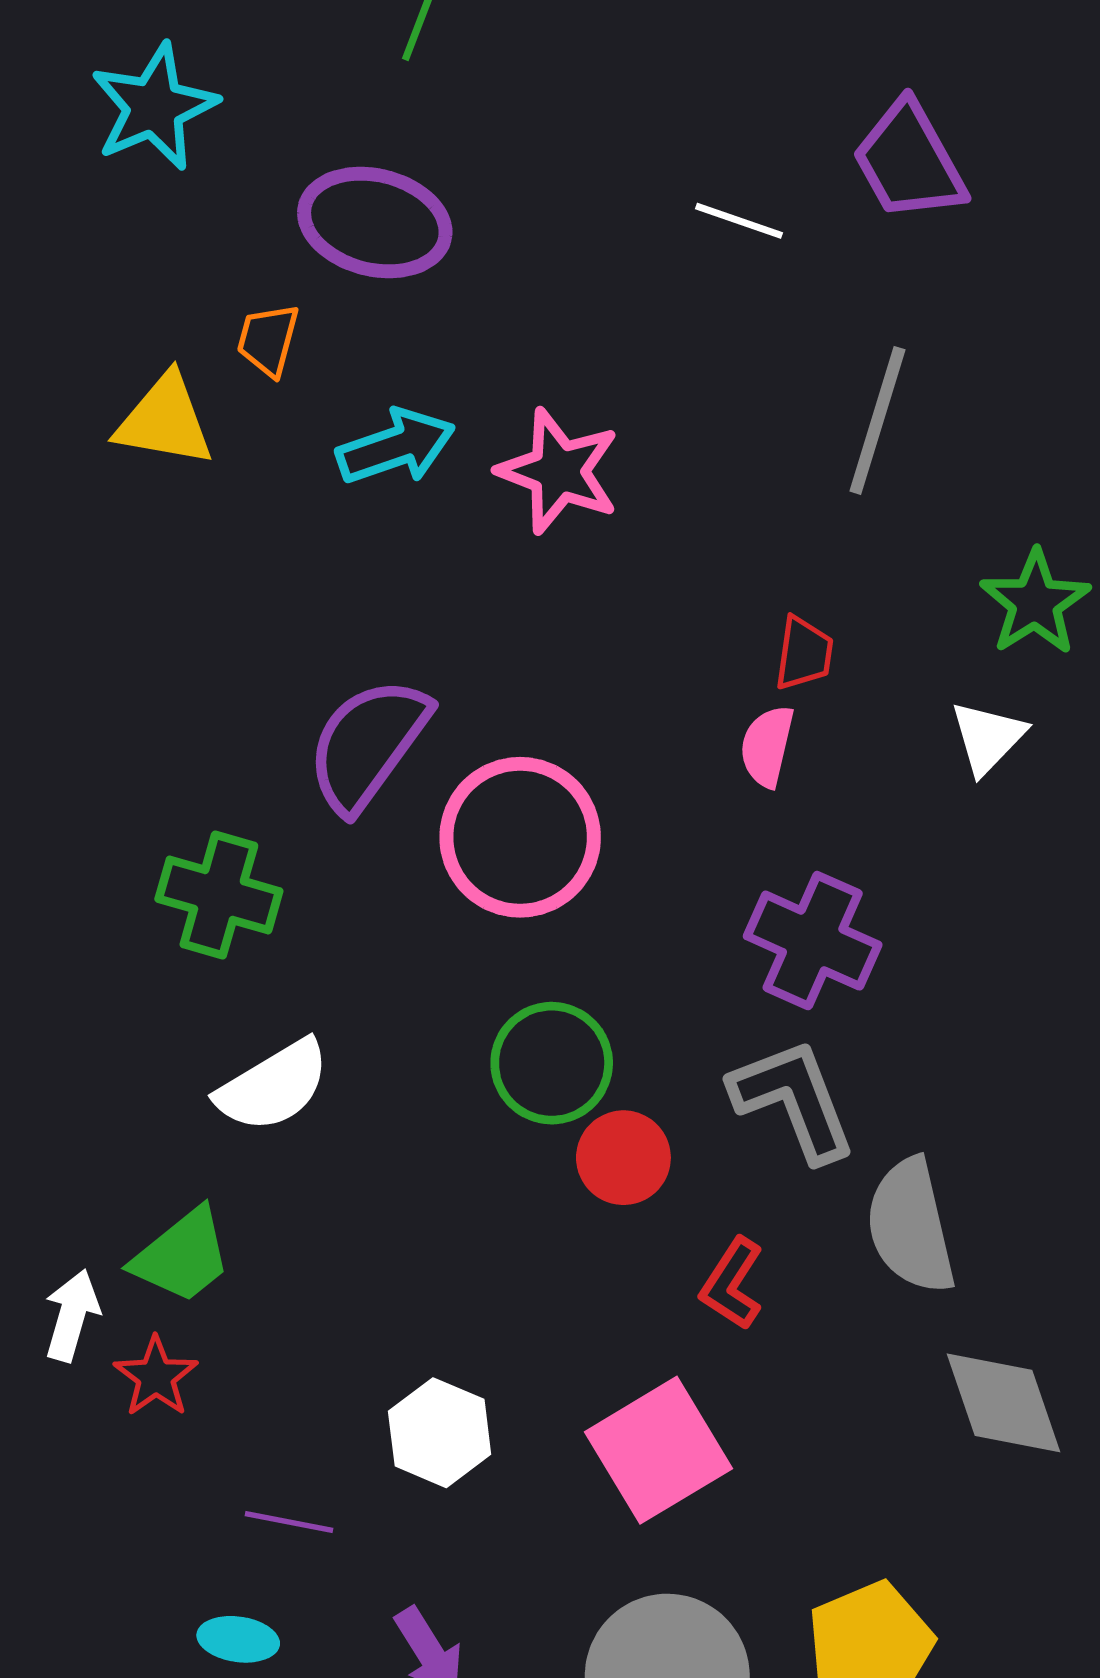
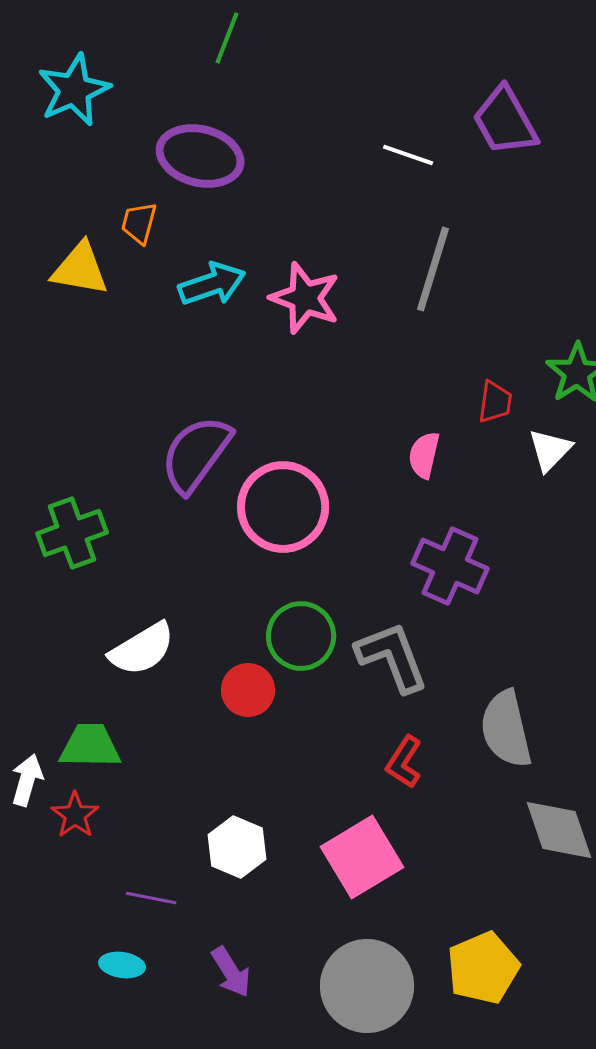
gray line: (877, 420) -> (433, 269), moved
red trapezoid: (804, 653) -> (495, 402), moved
green cross: (219, 895) -> (72, 533), moved, turned -36
gray L-shape: (793, 1100) -> (392, 657), moved
red circle: (623, 1158) -> (248, 690), moved
green trapezoid: (182, 1256) -> (90, 746), turned -140

